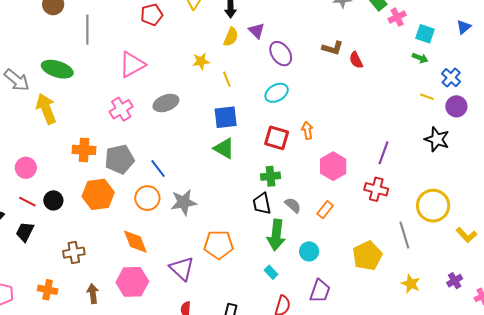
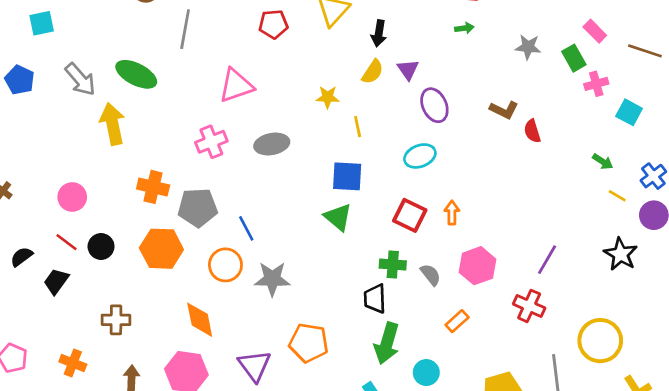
green arrow: (420, 58) -> (603, 162), moved
gray semicircle: (293, 205) -> (431, 275), moved

